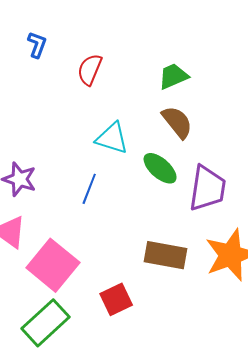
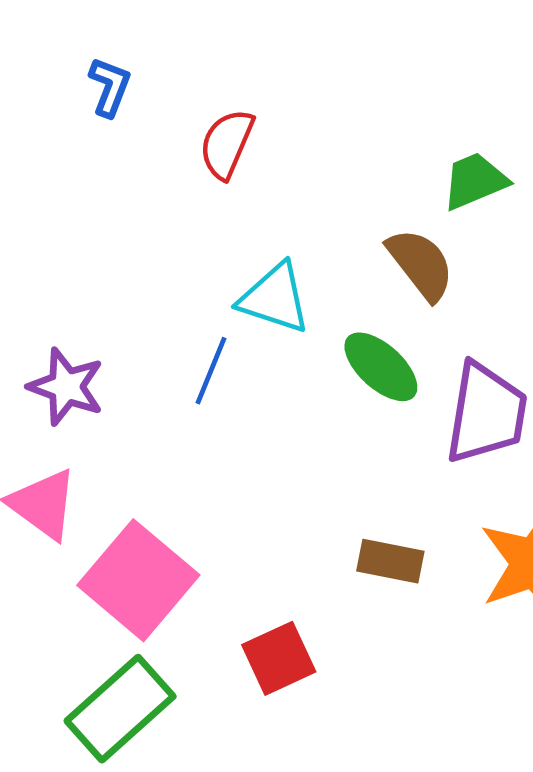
green trapezoid: (173, 76) -> (475, 181), moved
blue line: (89, 189) -> (211, 371), moved
brown rectangle: (166, 255) -> (390, 561), size x0.7

